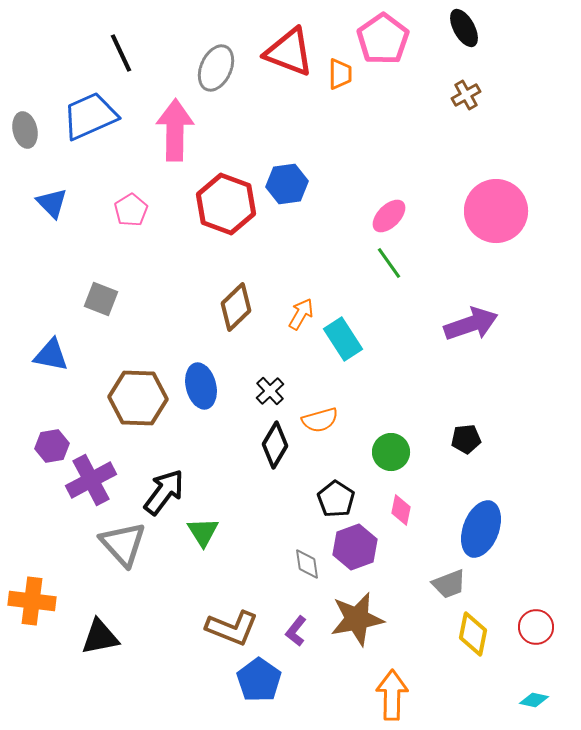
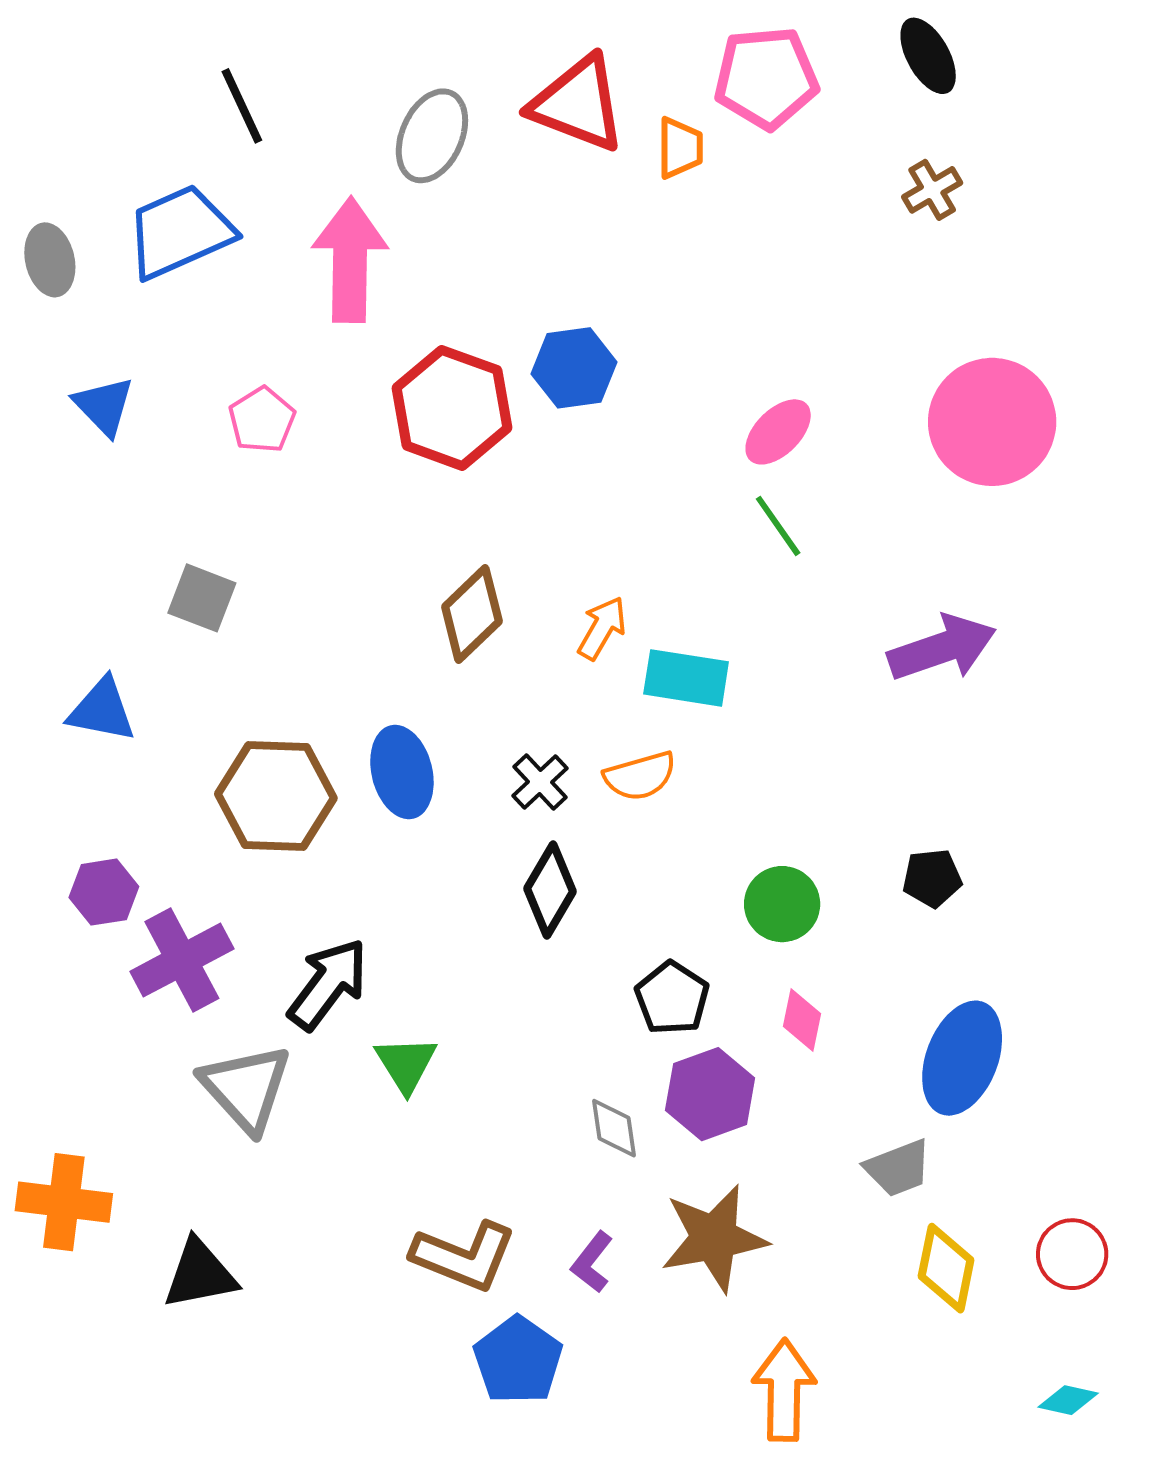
pink pentagon: (383, 39) -> (766, 78), turned 30
cyan rectangle: (343, 339) -> (686, 678), turned -48
orange semicircle: (320, 420) -> (640, 776), moved

